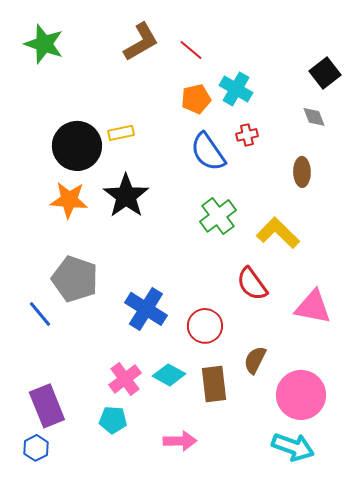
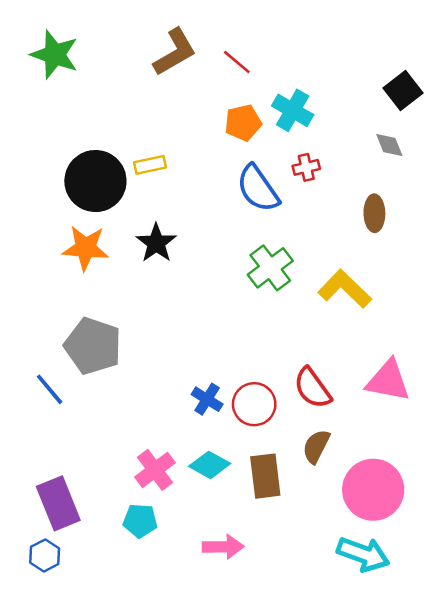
black star: (126, 196) -> (156, 243), size x0.7
red semicircle: (252, 284) -> (312, 388), moved
blue cross: (146, 309) -> (207, 399), moved, size x0.6

